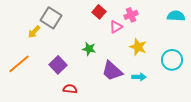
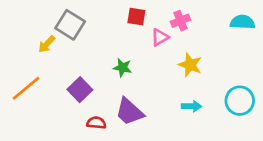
red square: (99, 12) -> (136, 17), turned -32
cyan circle: (172, 60) -> (240, 101), moved
purple trapezoid: (112, 71) -> (129, 112), moved

